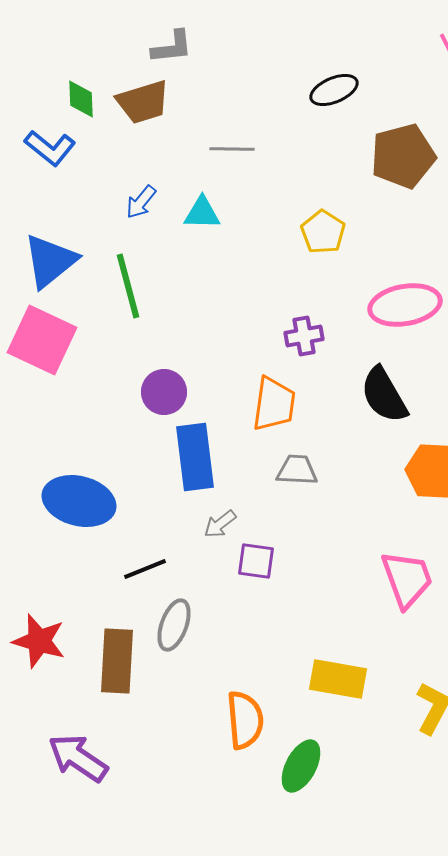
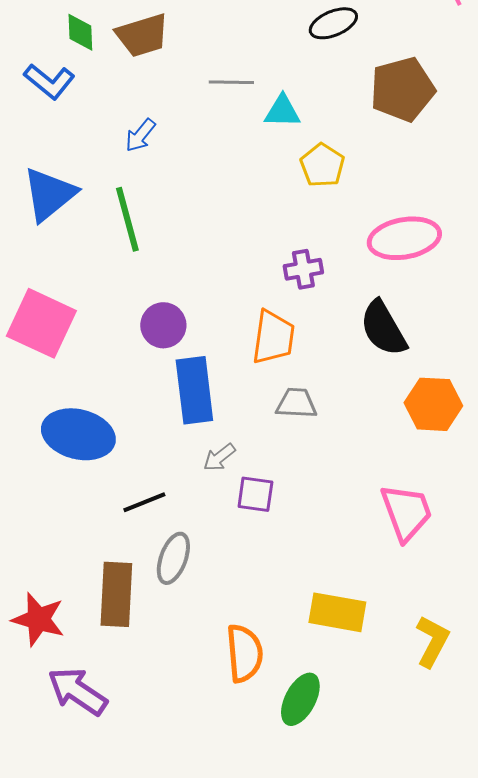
cyan triangle: (202, 213) -> (282, 111), moved
pink square: (42, 340) -> (41, 323), moved
red star: (39, 641) -> (38, 619), moved

